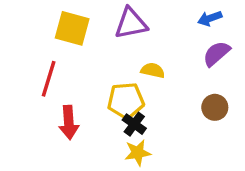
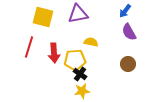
blue arrow: (210, 18) -> (125, 11), turned -32
purple semicircle: (217, 54) -> (129, 32), turned -78
red arrow: (69, 122) -> (54, 53), moved

